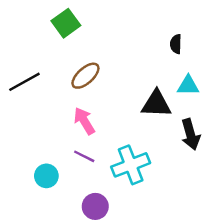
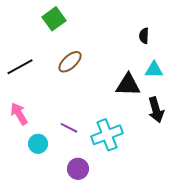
pink arrow: (84, 121) -> (19, 114), moved

